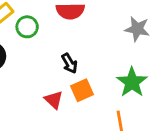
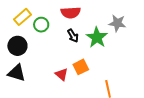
black arrow: (69, 63) -> (73, 36), moved
green star: (132, 82) -> (97, 37), moved

